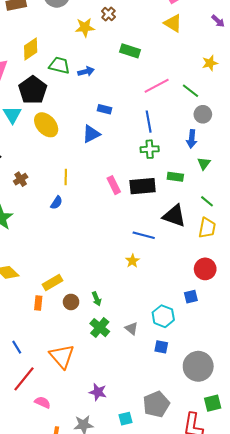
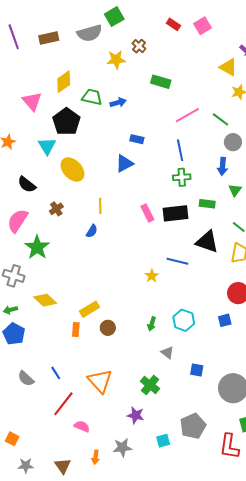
yellow triangle: (173, 23) -> (228, 67), moved
yellow ellipse: (46, 125) -> (72, 170), moved
yellow star: (132, 261) -> (152, 276), moved
green arrow: (97, 299) -> (152, 324), moved, turned 40
cyan hexagon: (163, 316) -> (184, 320), moved
green cross: (100, 328) -> (150, 385), moved

